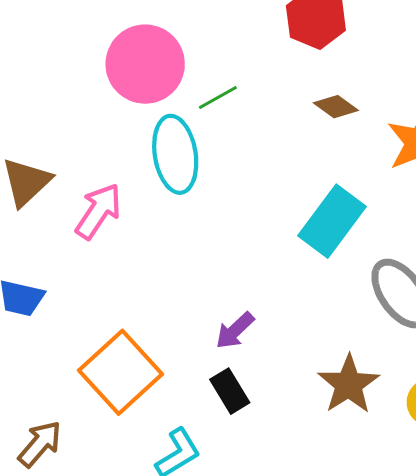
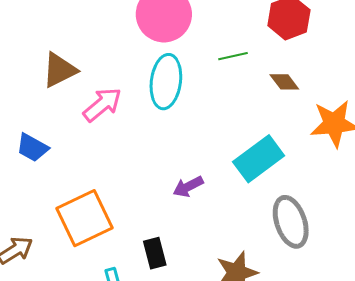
green line: (218, 98) -> (233, 56), moved
purple arrow: (235, 331) -> (188, 187), moved

